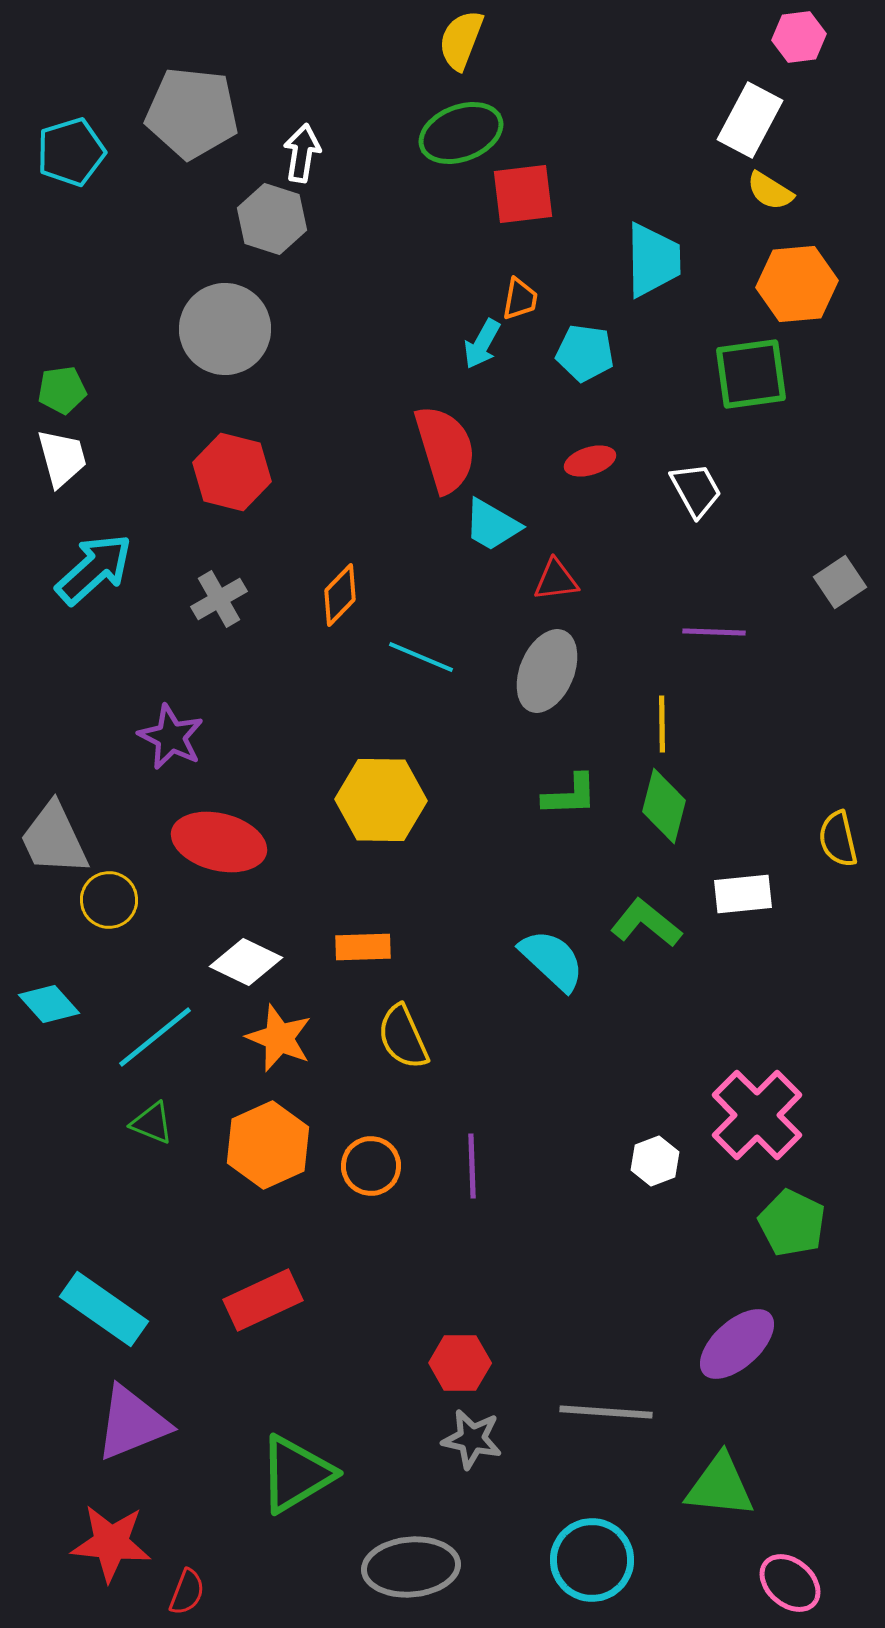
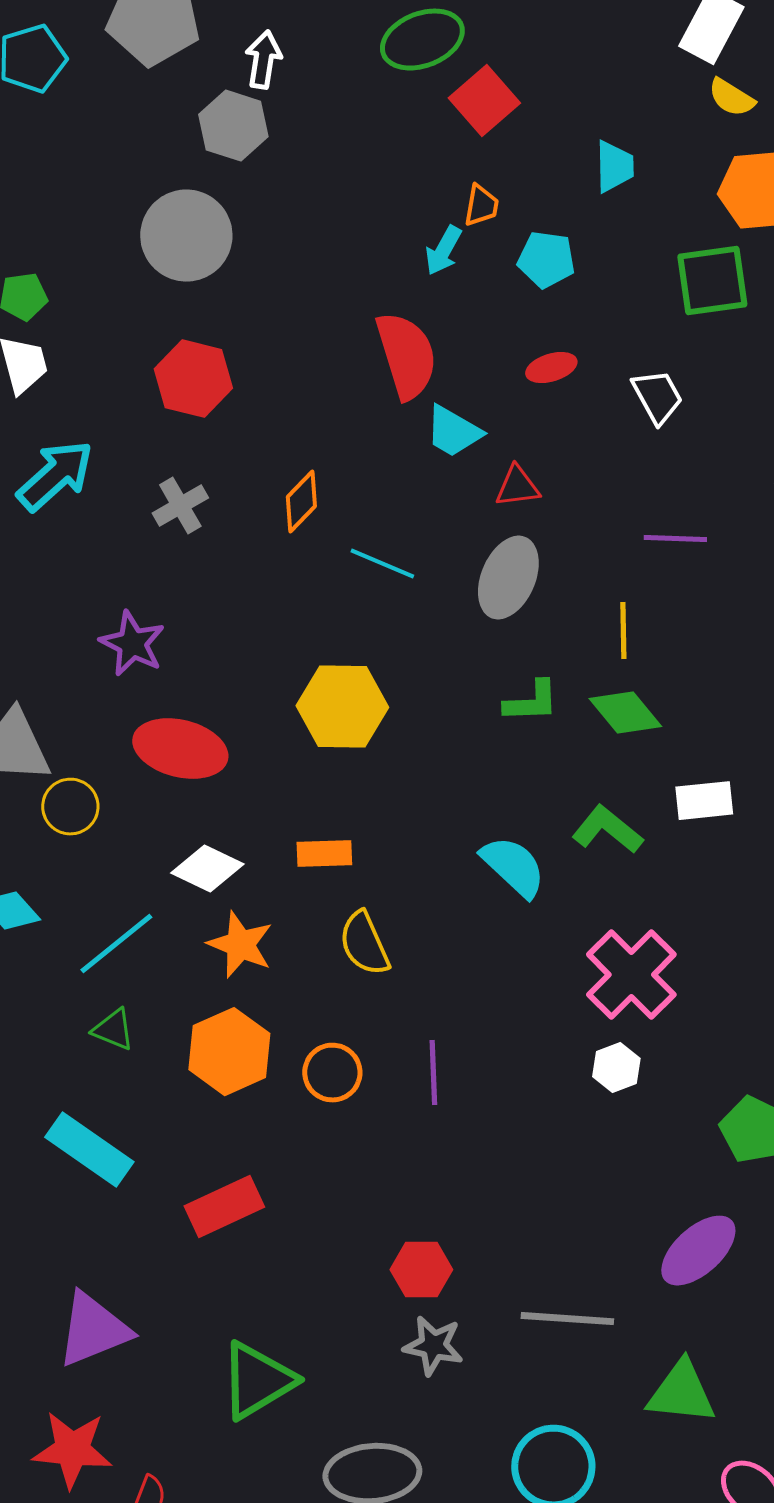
red square: (523, 194) -> (484, 101), turned -34
cyan trapezoid: (653, 260) -> (614, 167), size x0.7
green diamond: (664, 806) -> (625, 713), turned -54
pink cross: (757, 1115) -> (631, 975), moved
cyan rectangle: (104, 1309) -> (89, 1150), moved

